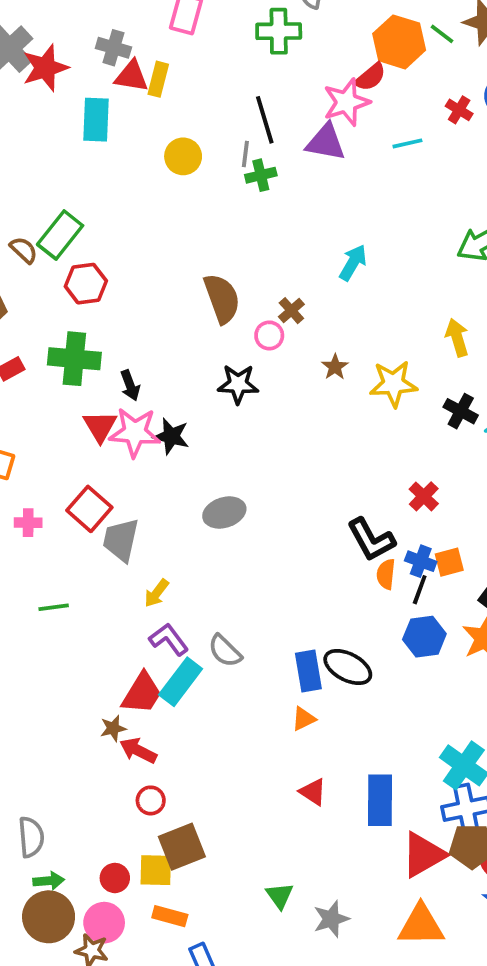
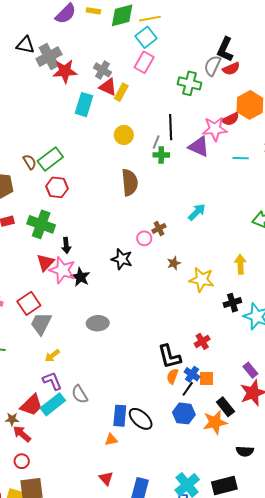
brown semicircle: (222, 298) -> (130, 182), moved
black cross: (461, 411) -> (232, 303), turned 30

